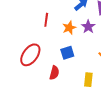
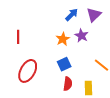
red line: (46, 20) -> (18, 37), moved
red semicircle: (54, 73) -> (68, 84), moved

